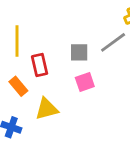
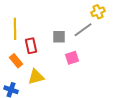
pink square: (85, 82) -> (72, 58), moved

